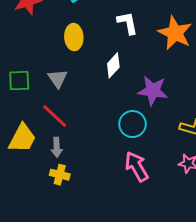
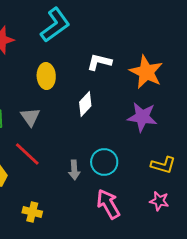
white L-shape: (127, 23) -> (99, 62), turned -65
purple star: (153, 91) -> (142, 117), moved
gray arrow: (57, 147) -> (74, 170), moved

